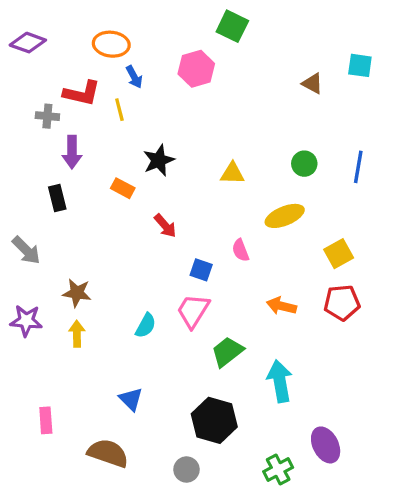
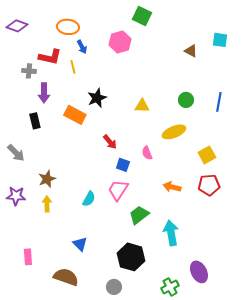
orange rectangle: (123, 188) -> (75, 115), size x1.5
red arrow: (165, 226) -> (110, 142), moved
brown star: (77, 293) -> (47, 179), turned -30

